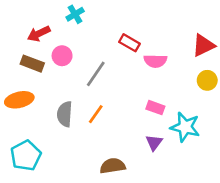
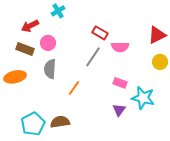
gray line: (96, 74) -> (93, 57), moved
gray semicircle: (65, 114) -> (50, 69), moved
cyan pentagon: (26, 156) -> (33, 124), moved
brown semicircle: (113, 166) -> (60, 122), moved

